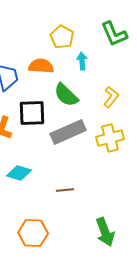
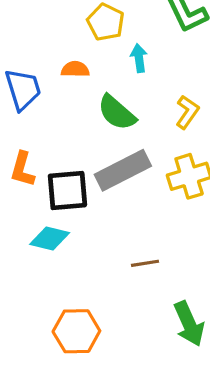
orange semicircle: (41, 66) -> (75, 69), size x0.7
black square: (32, 113) -> (67, 190), moved
brown line: (65, 190) -> (145, 263), moved

